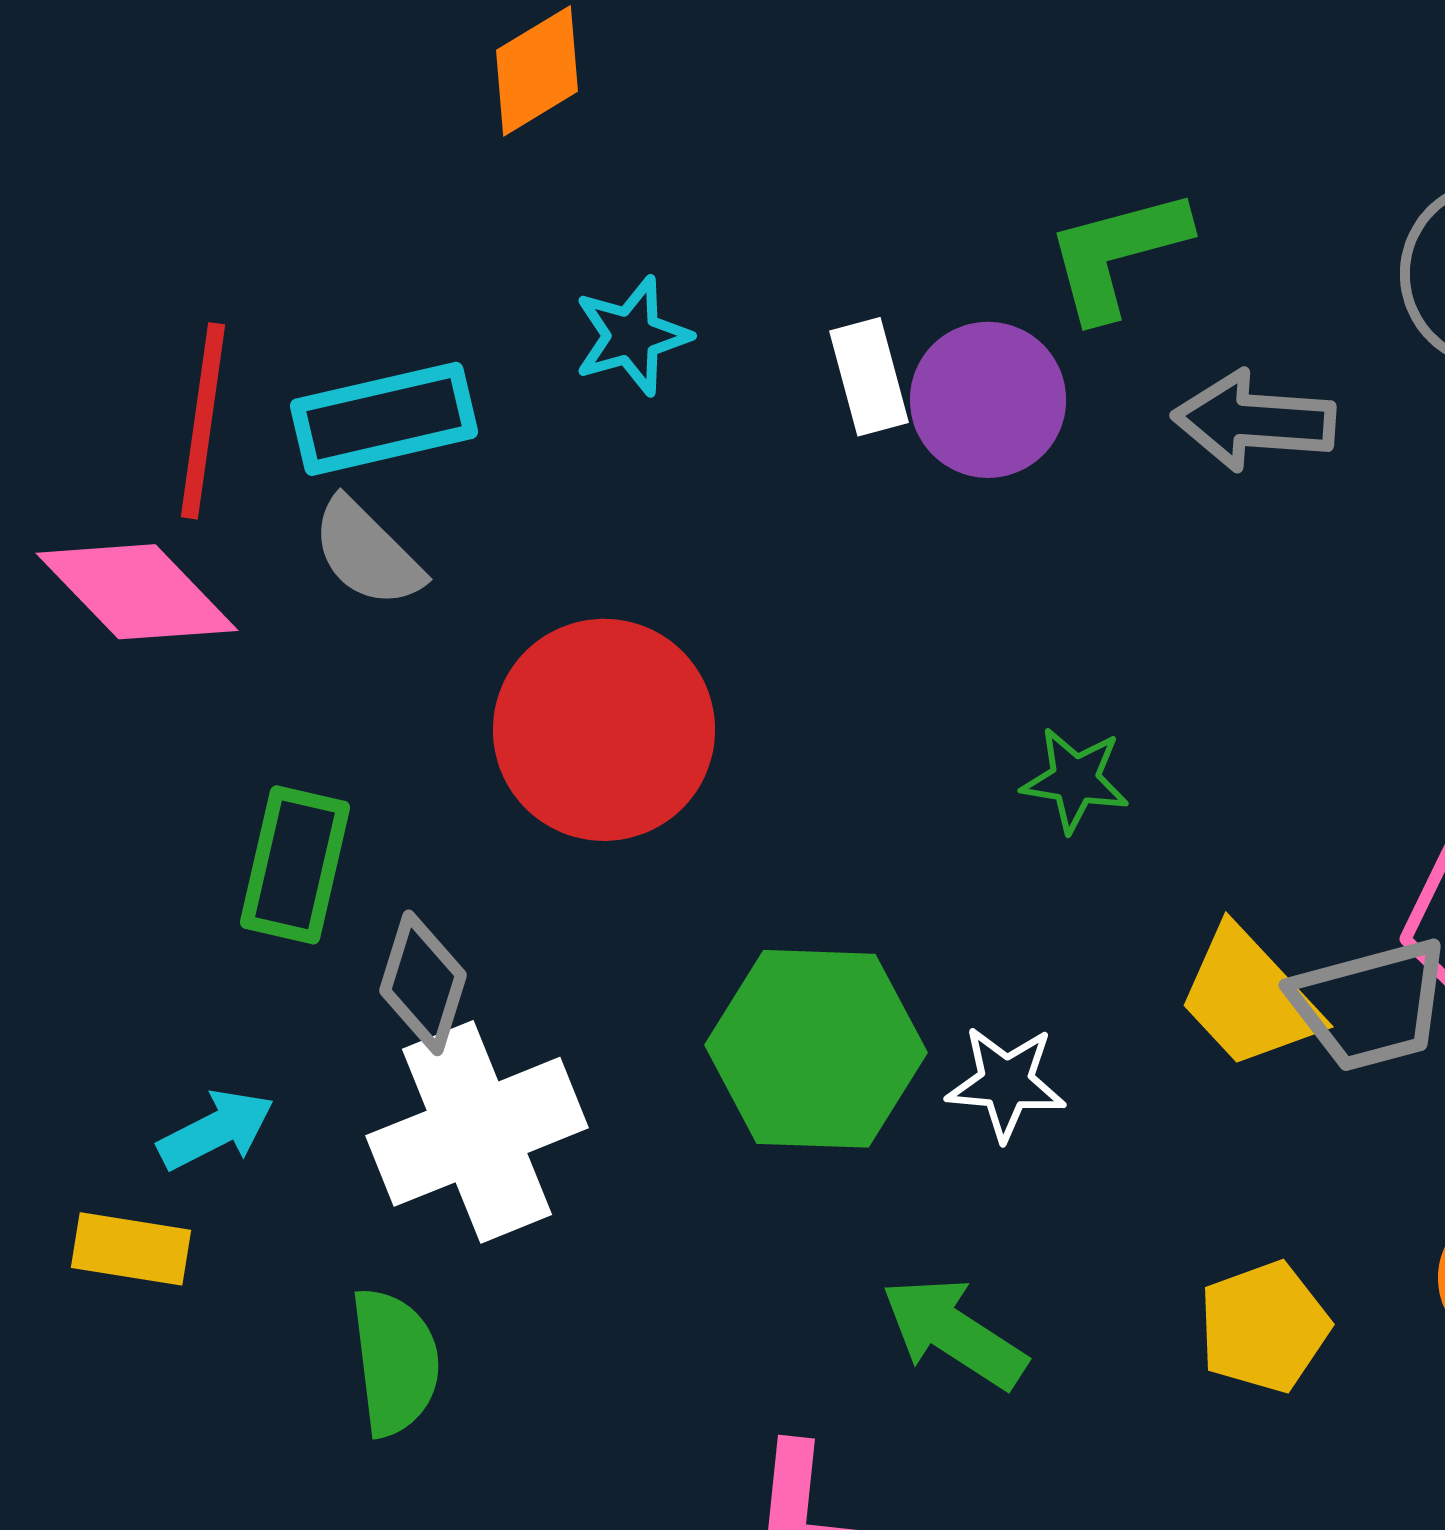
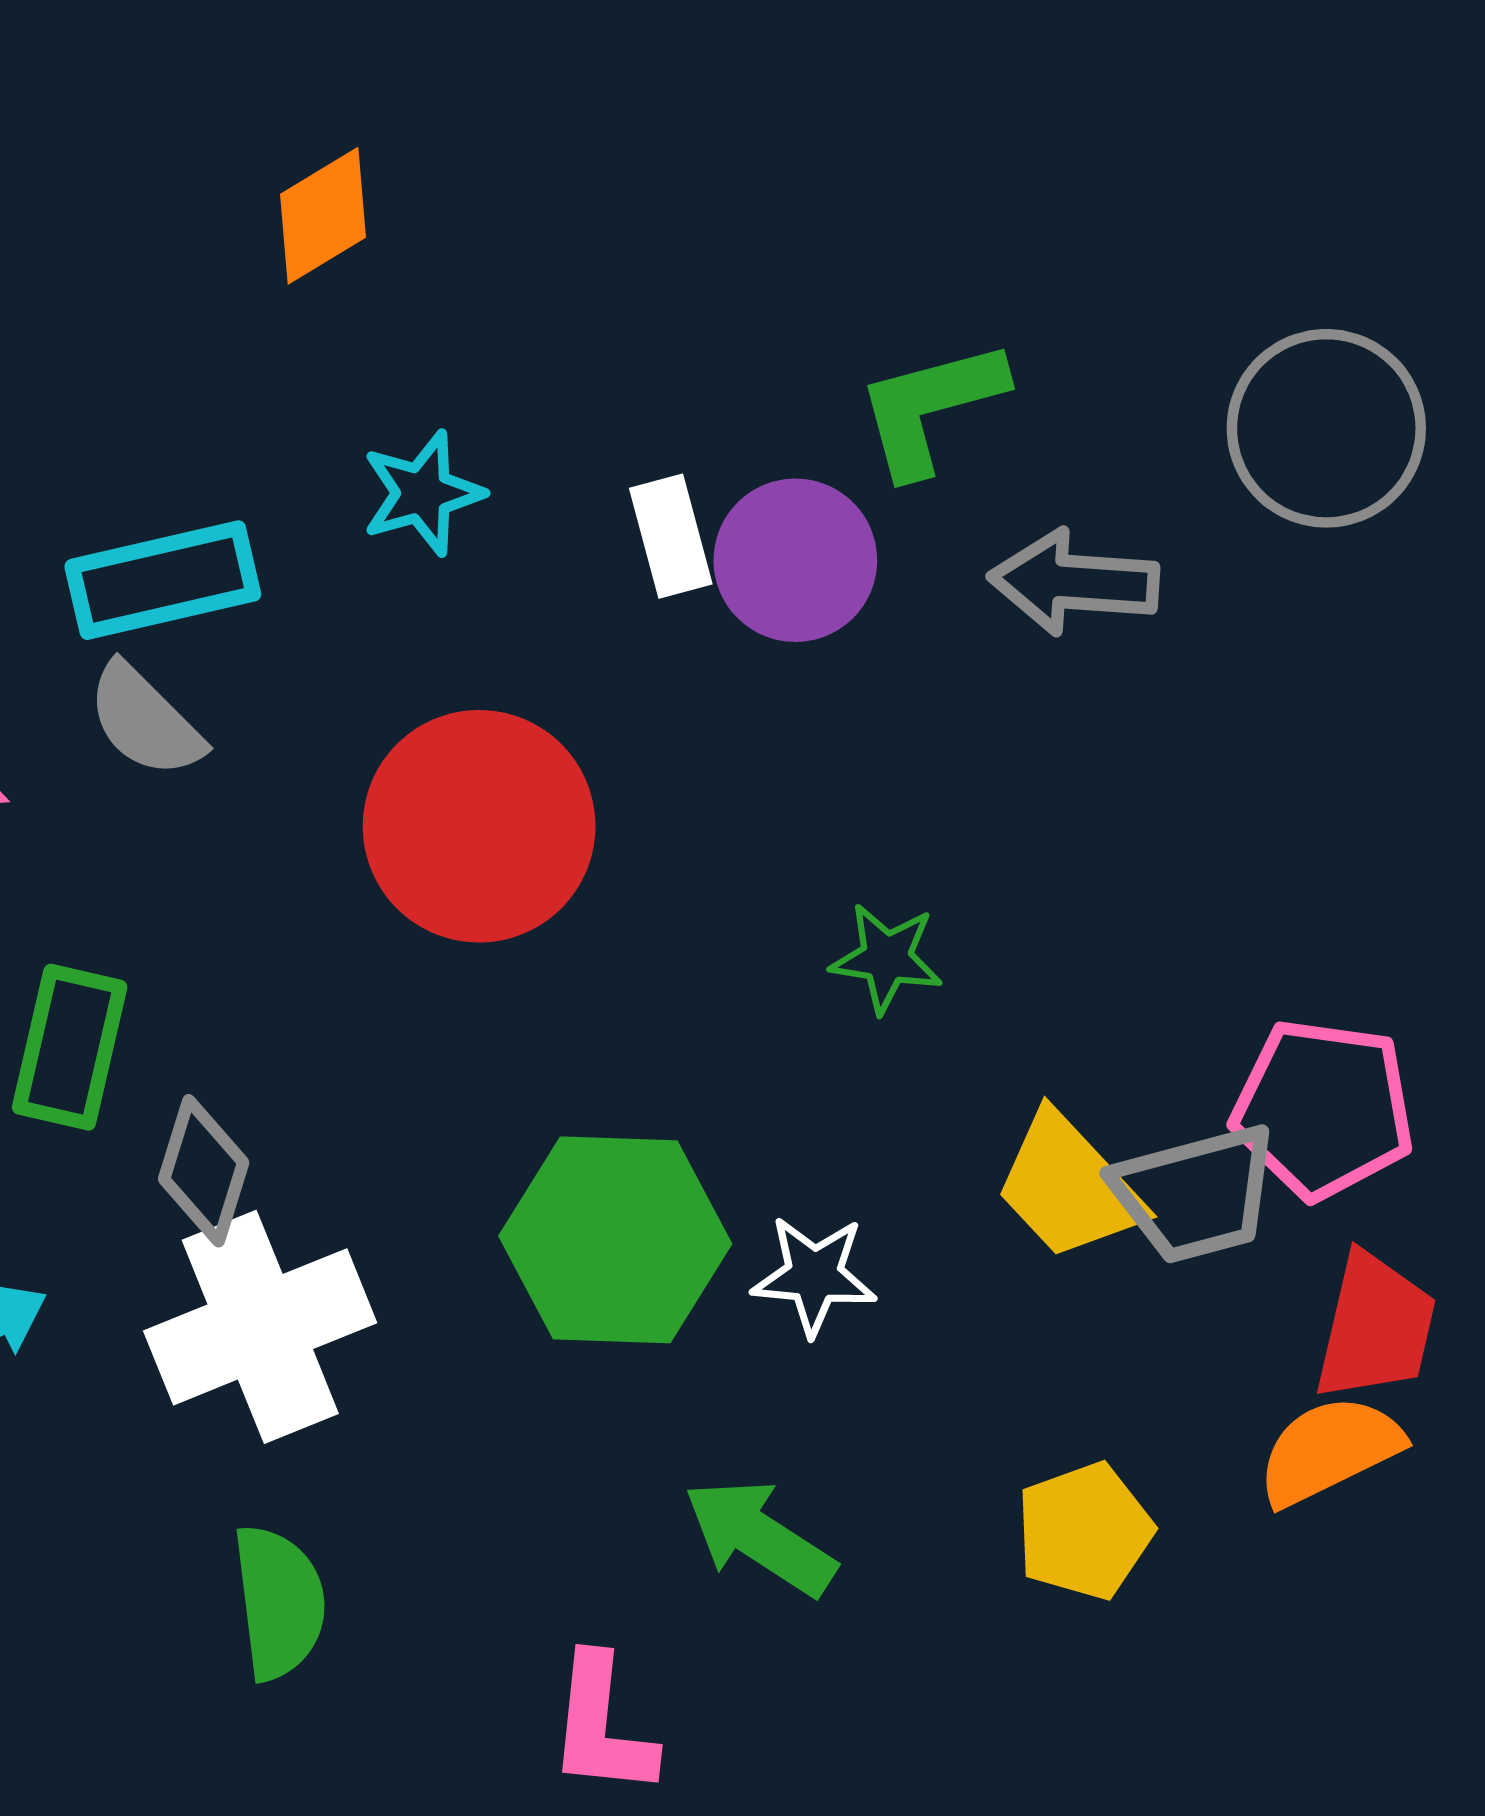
red circle: (604, 730) -> (479, 826), moved
green semicircle: (395, 1362) -> (279, 1602), moved

